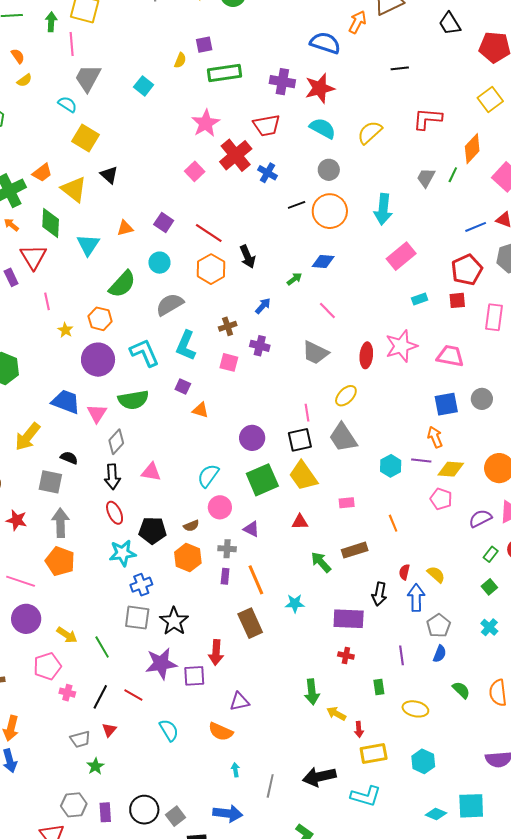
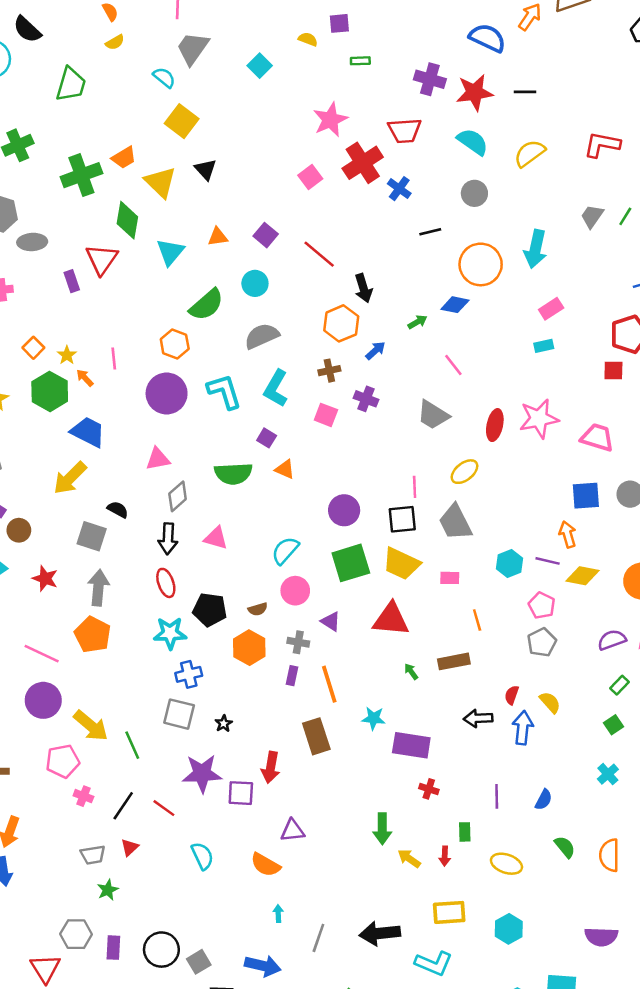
yellow semicircle: (180, 60) -> (308, 39), turned -98
black line: (400, 68) -> (525, 92), moved
green rectangle: (225, 73) -> (360, 61), size x0.5
orange circle: (330, 211) -> (481, 264), moved
orange arrow: (11, 225) -> (85, 378), moved
pink rectangle: (401, 256) -> (551, 309), size x0.7
orange hexagon: (211, 269) -> (341, 323), moved
cyan rectangle: (420, 299) -> (544, 346), moved
pink line: (47, 301) -> (114, 358), moved
yellow star: (65, 330) -> (67, 355), moved
green semicircle: (133, 400) -> (233, 474), moved
blue trapezoid: (66, 402) -> (88, 432), moved
pink triangle: (97, 413) -> (158, 459), turned 40
yellow trapezoid: (303, 476) -> (401, 564), turned -36
pink pentagon: (441, 499) -> (542, 605), moved
pink rectangle: (347, 503) -> (450, 578), moved
red triangle: (300, 522) -> (391, 619), size x1.8
orange line: (393, 523) -> (477, 620), moved
green arrow: (321, 562) -> (411, 671), size x0.6
black arrow: (379, 594) -> (478, 718), turned 70
purple rectangle: (349, 619) -> (411, 745), moved
black star: (174, 621) -> (224, 724), size x0.5
gray pentagon: (439, 626) -> (542, 642), moved
yellow arrow: (67, 635) -> (91, 726), size x1.4
red arrow: (359, 729) -> (445, 856), moved

